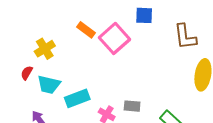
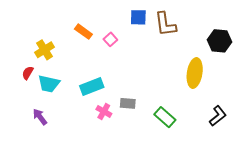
brown L-shape: (185, 37) -> (165, 24), moved
pink square: (114, 38) -> (110, 39), size x0.5
cyan rectangle: (77, 98) -> (92, 87), moved

